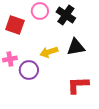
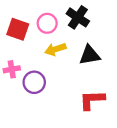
pink circle: (40, 11) -> (47, 23), moved
yellow arrow: (49, 52) -> (55, 49), moved

